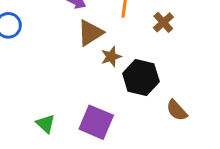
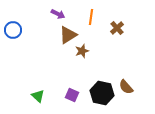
black hexagon: (141, 78) -> (102, 93), moved
purple square: (96, 122) -> (72, 95), size x0.6

